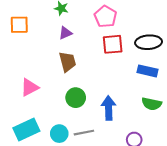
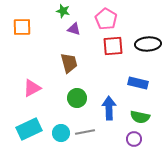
purple triangle: (65, 33) -> (74, 29), moved, turned 40
blue rectangle: (148, 71) -> (138, 83), moved
green semicircle: (152, 104) -> (140, 117), moved

